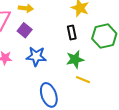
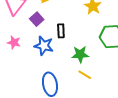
black rectangle: (72, 33) -> (61, 31), moved

